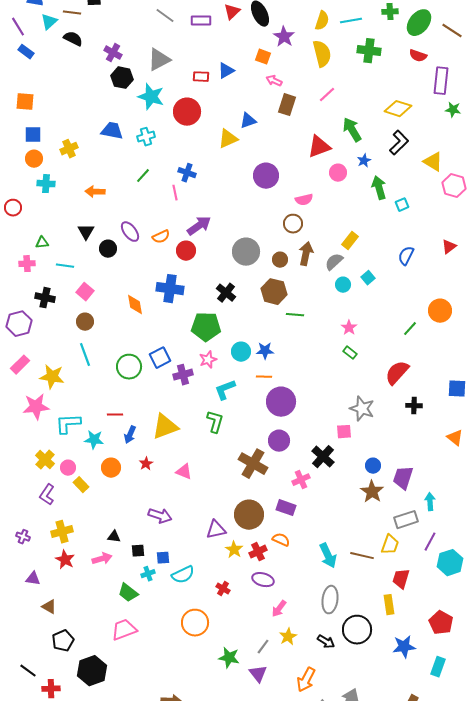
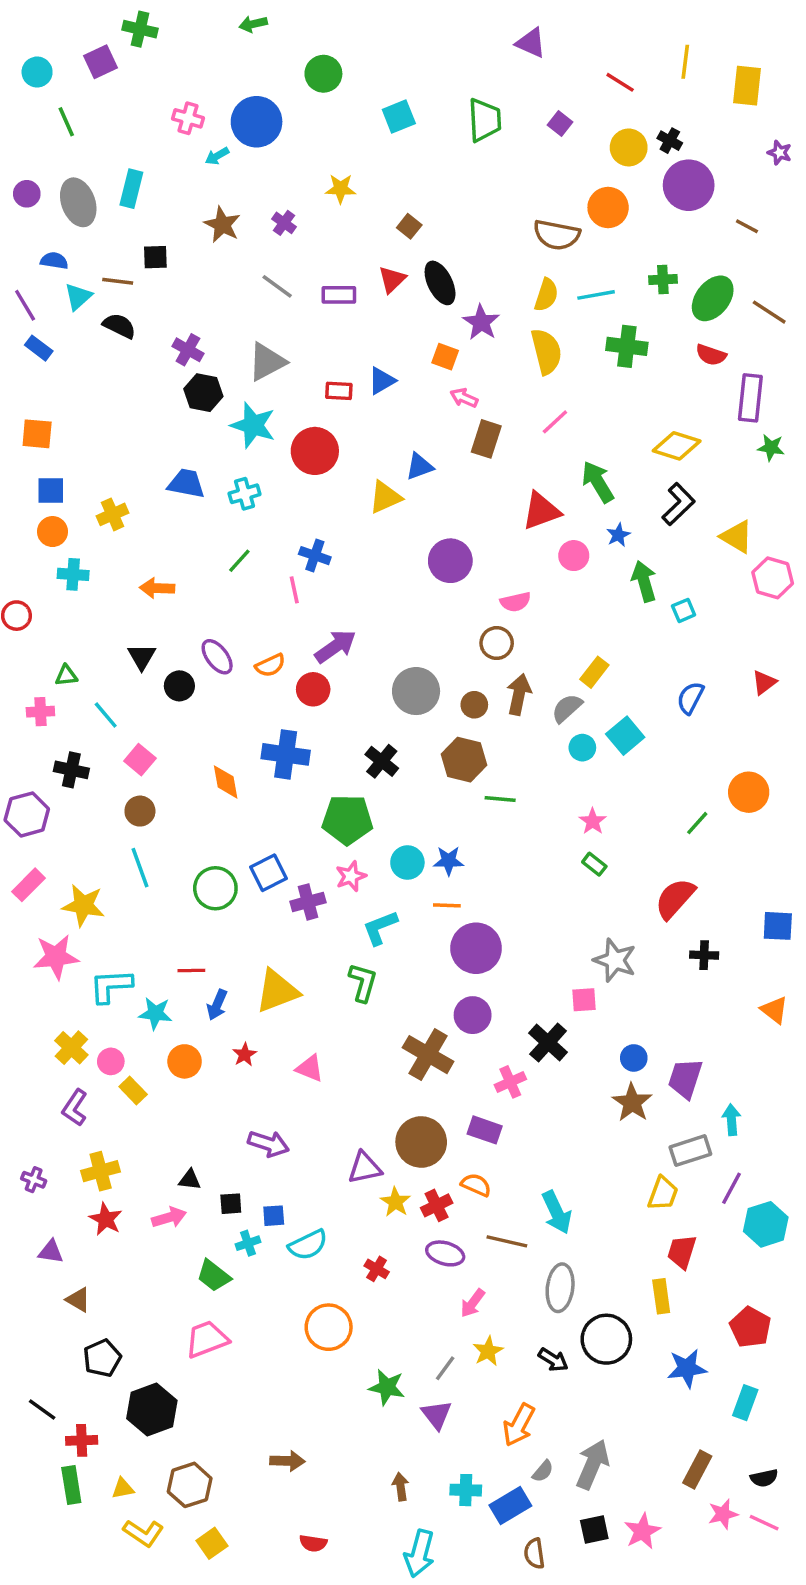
cyan line: (65, 266) -> (106, 715), turned 42
cyan square: (368, 278) -> (625, 736), size x1.5
brown line: (362, 556) -> (507, 1241), moved

